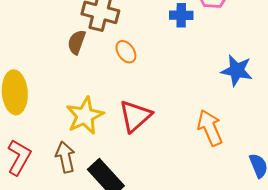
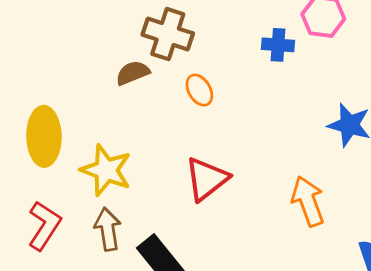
brown semicircle: (77, 42) -> (133, 73), turned 45
yellow star: (85, 116) -> (106, 170), moved, turned -30

